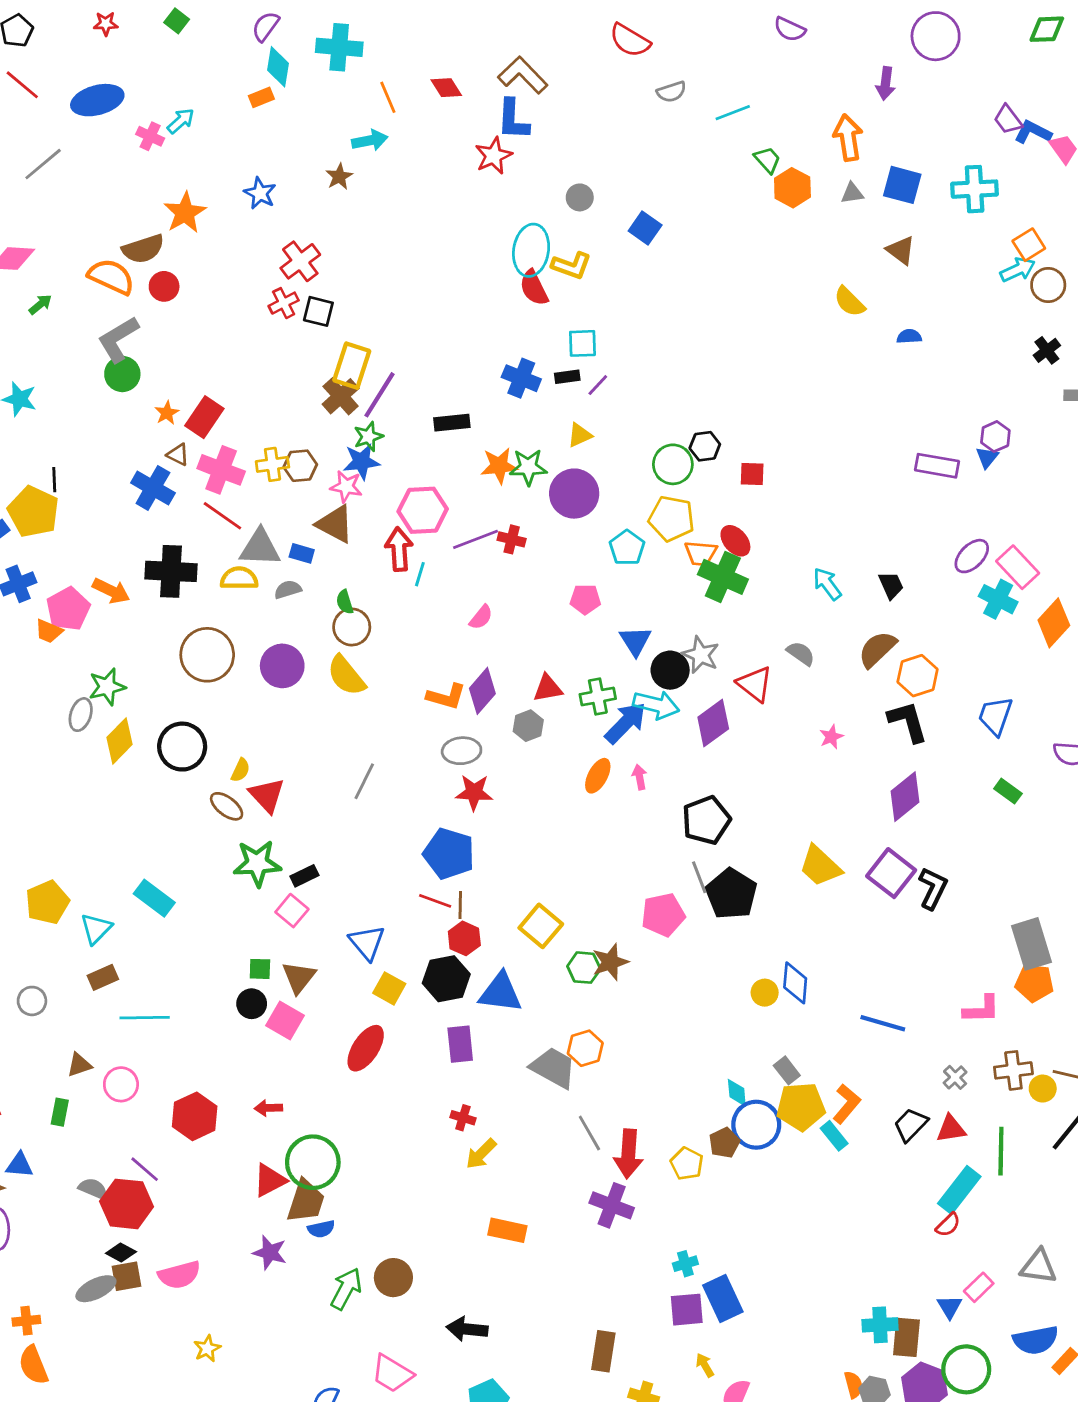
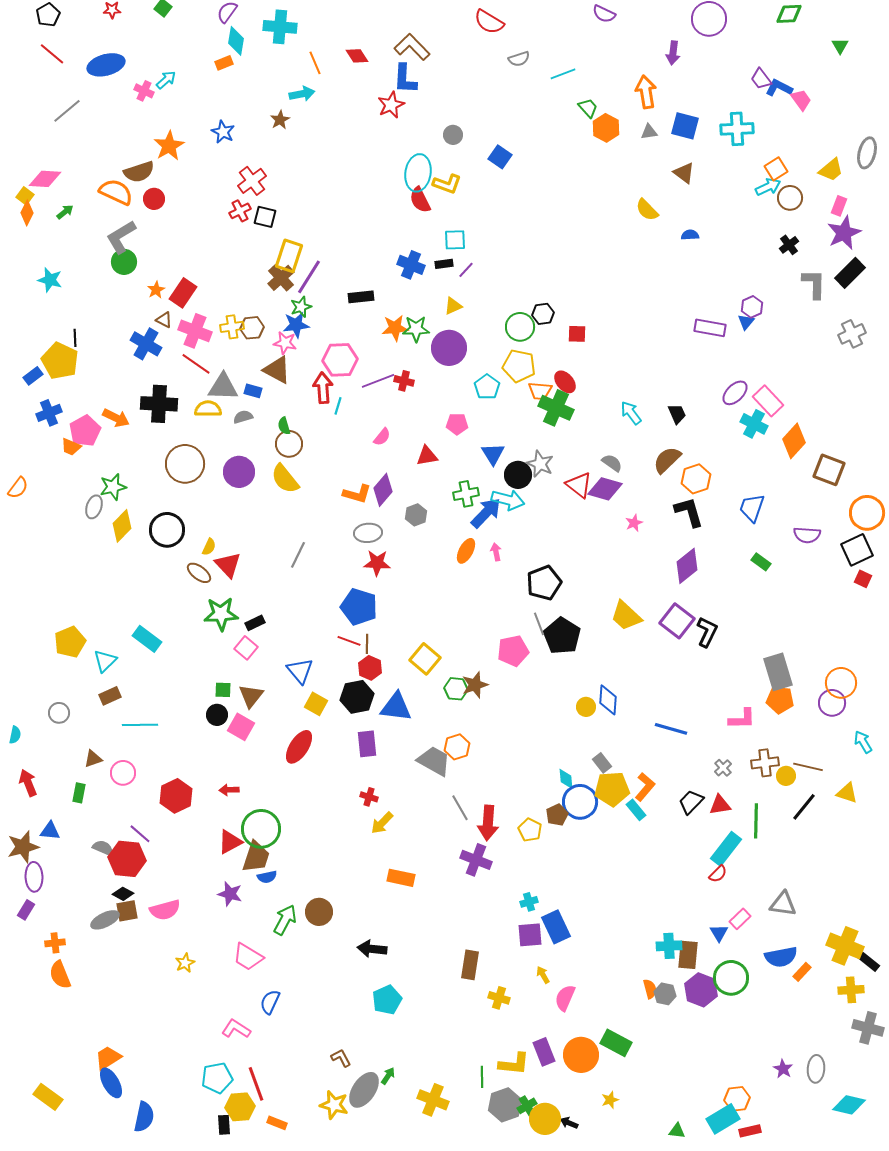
red triangle: (548, 688) -> (427, 456), moved
purple diamond: (713, 723) -> (605, 489), moved, turned 52
pink trapezoid: (392, 1374) -> (248, 957), moved

